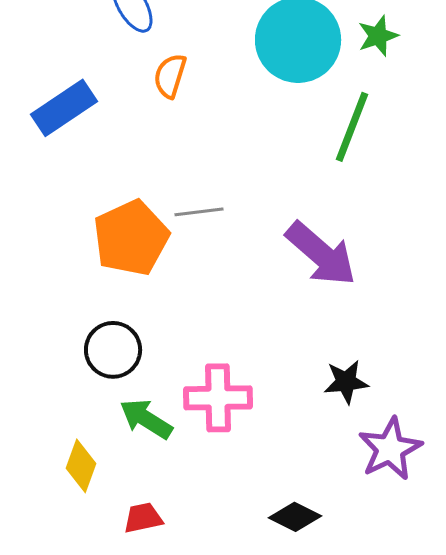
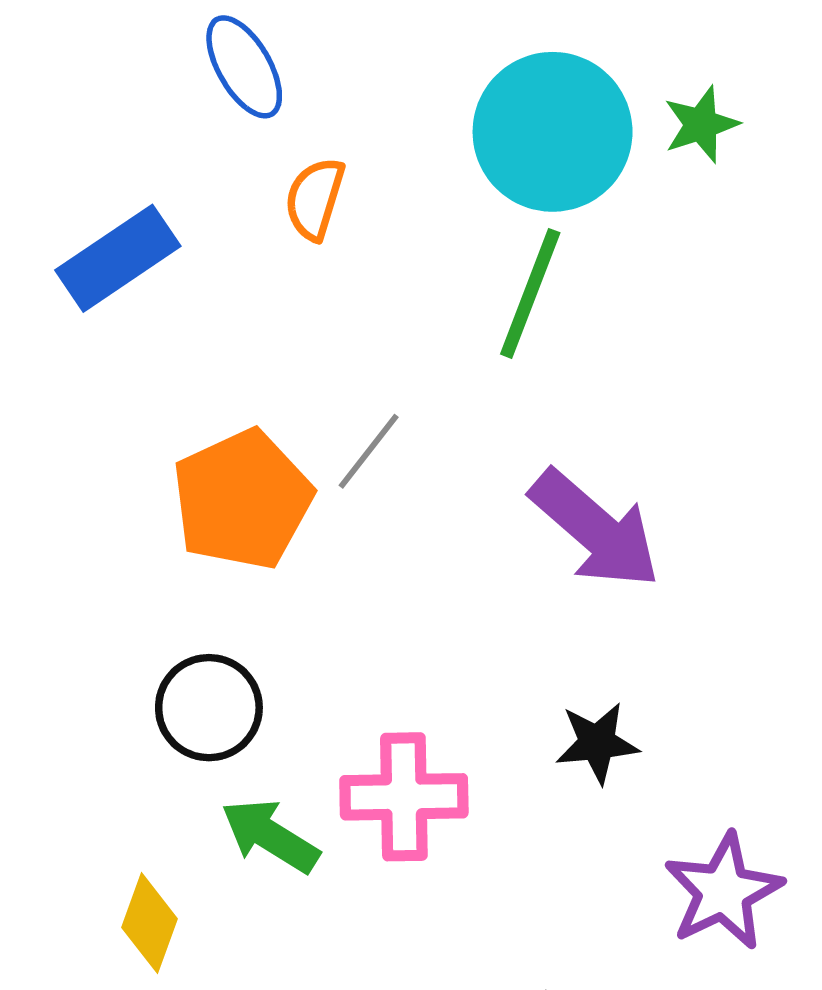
green line: (352, 127) -> (530, 293), moved
gray line: (199, 212) -> (369, 451), turned -45
black star: (346, 382) -> (597, 743), moved

